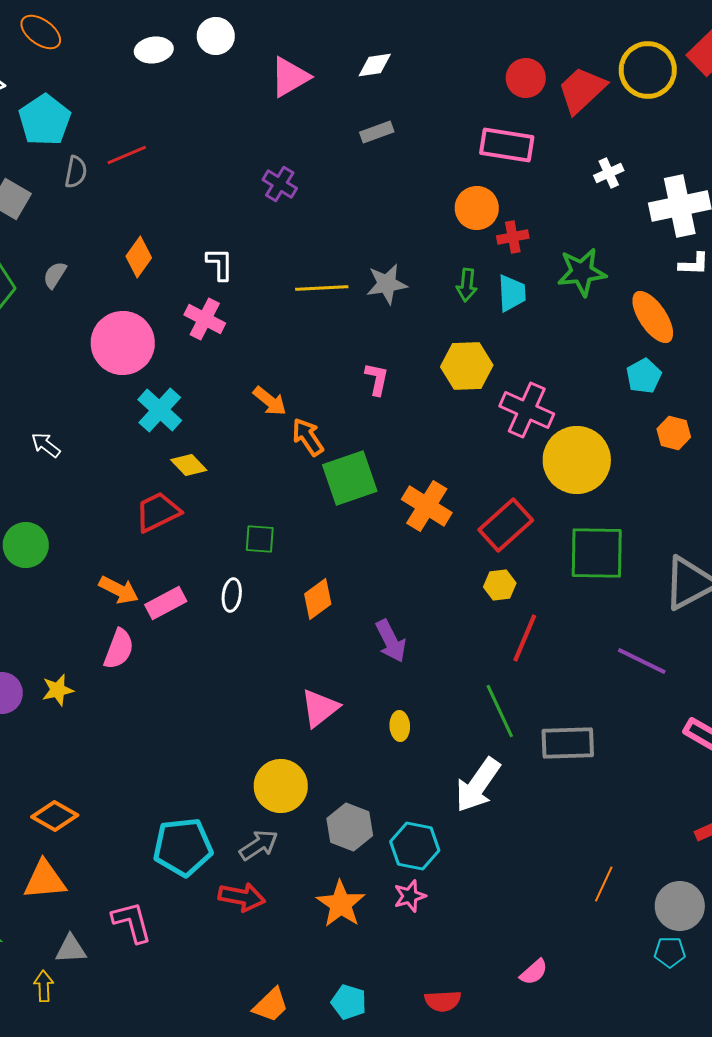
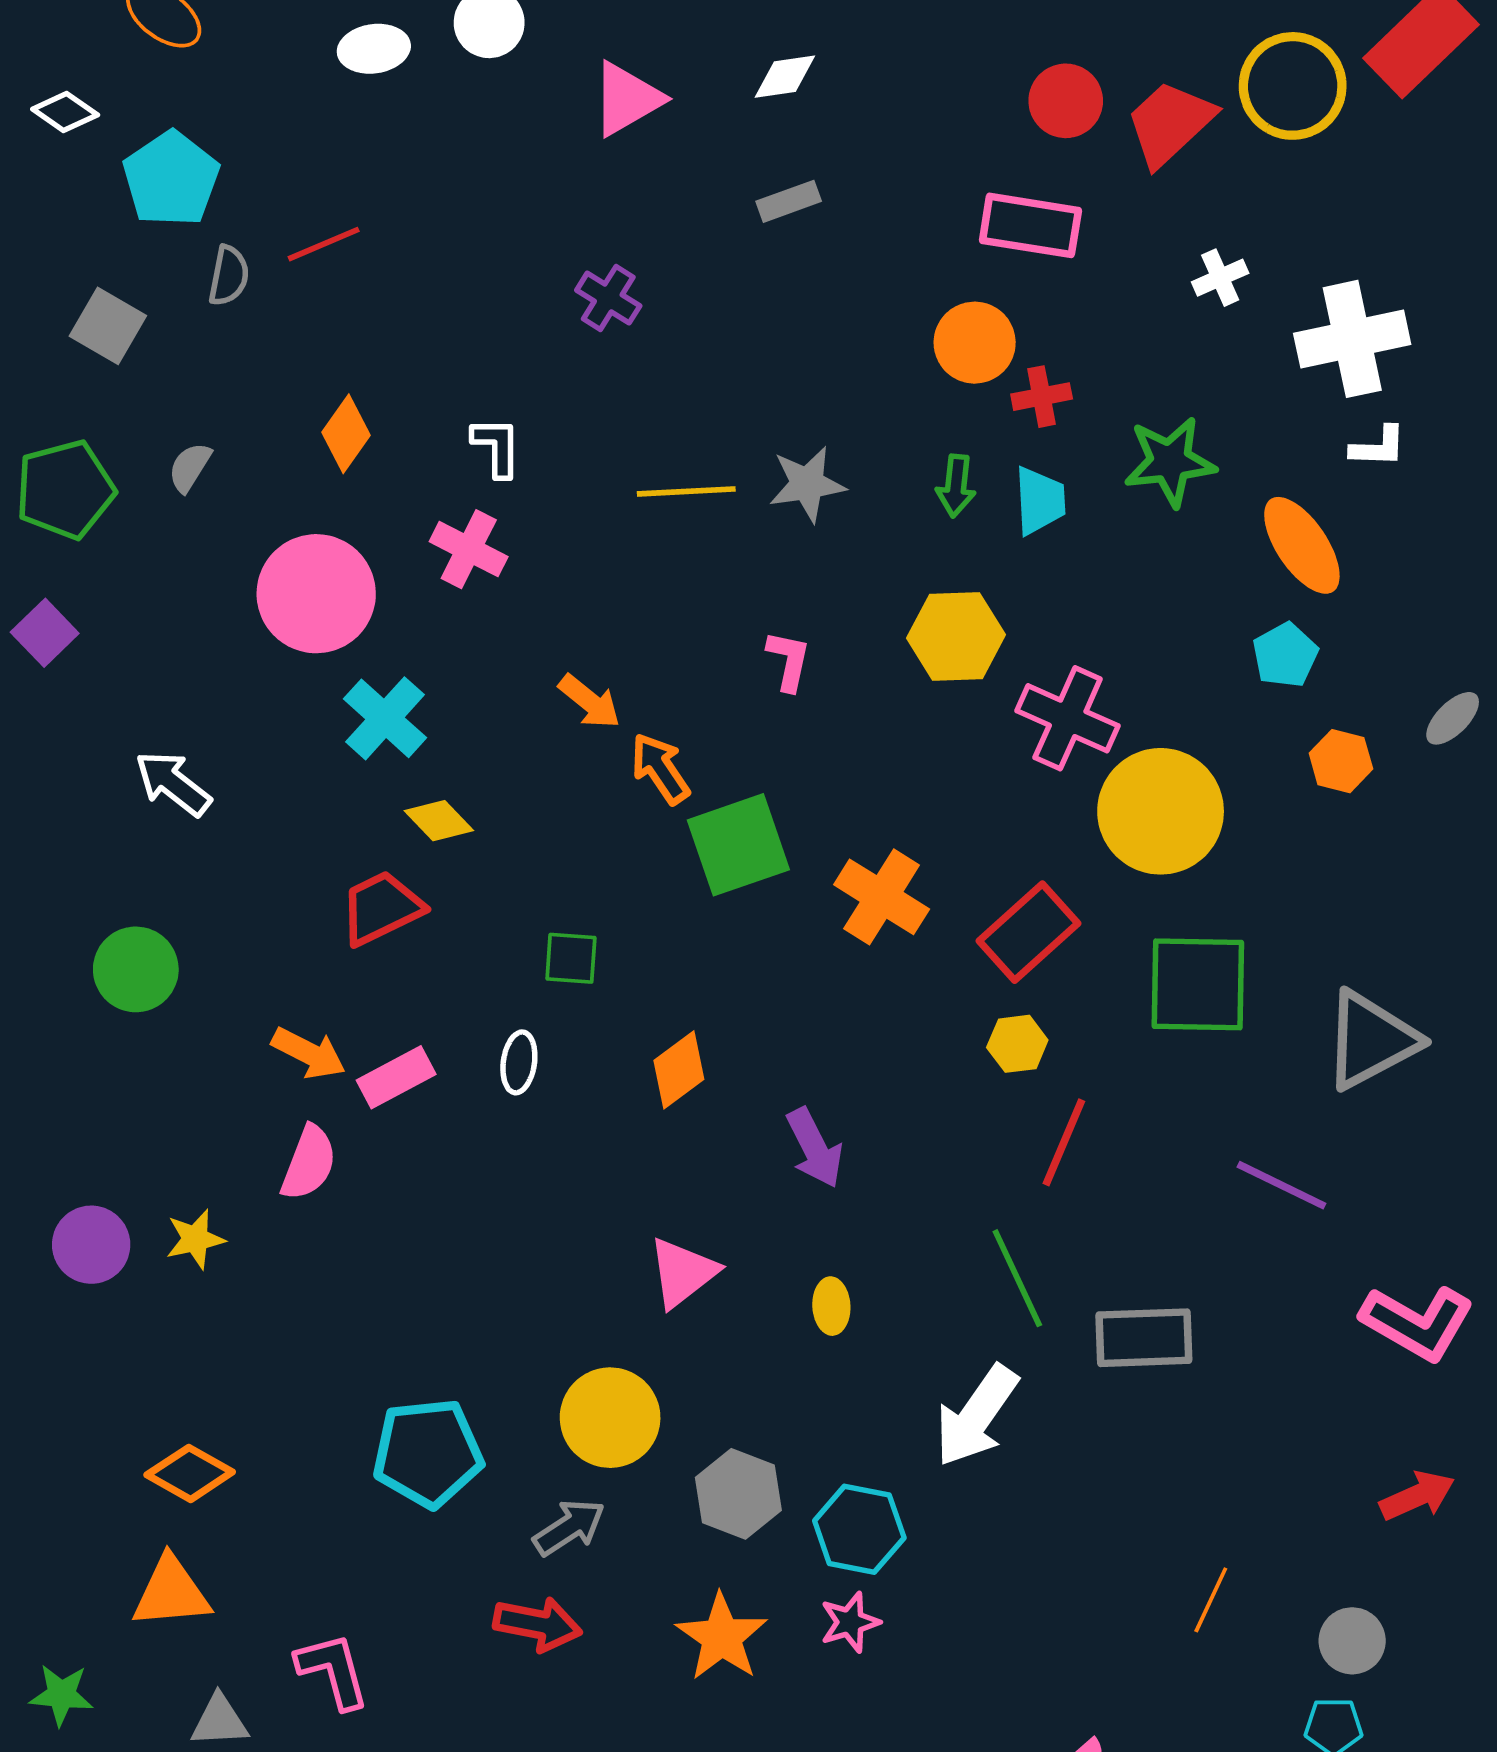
white arrow: (46, 445) -> (173, 783), size x1.4
cyan pentagon: (183, 847) -> (428, 1453), moved
gray circle: (680, 906) -> (1352, 1641), size x0.7

